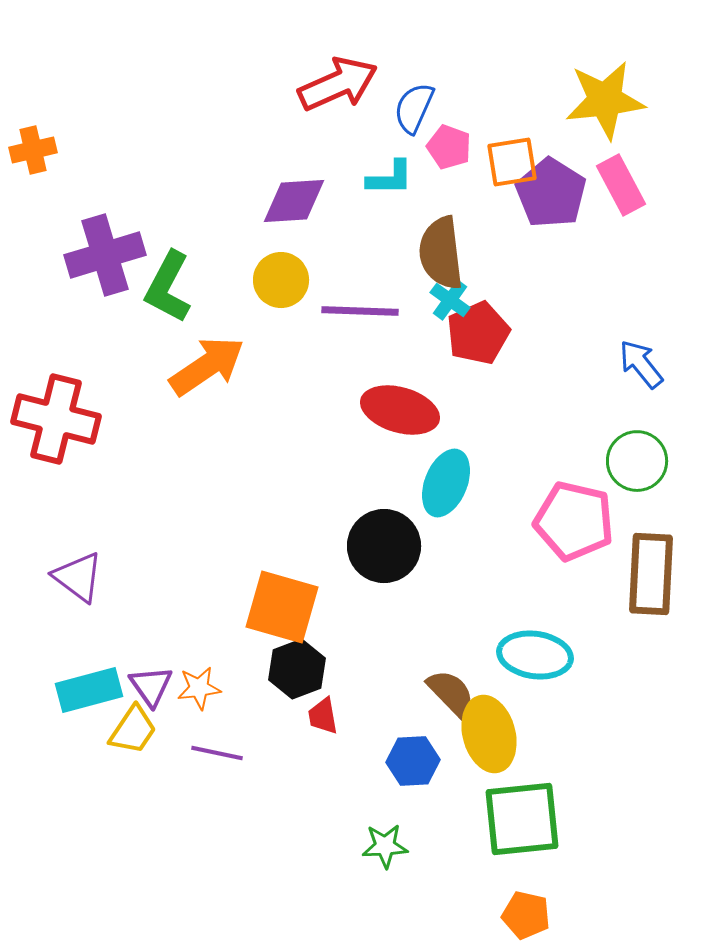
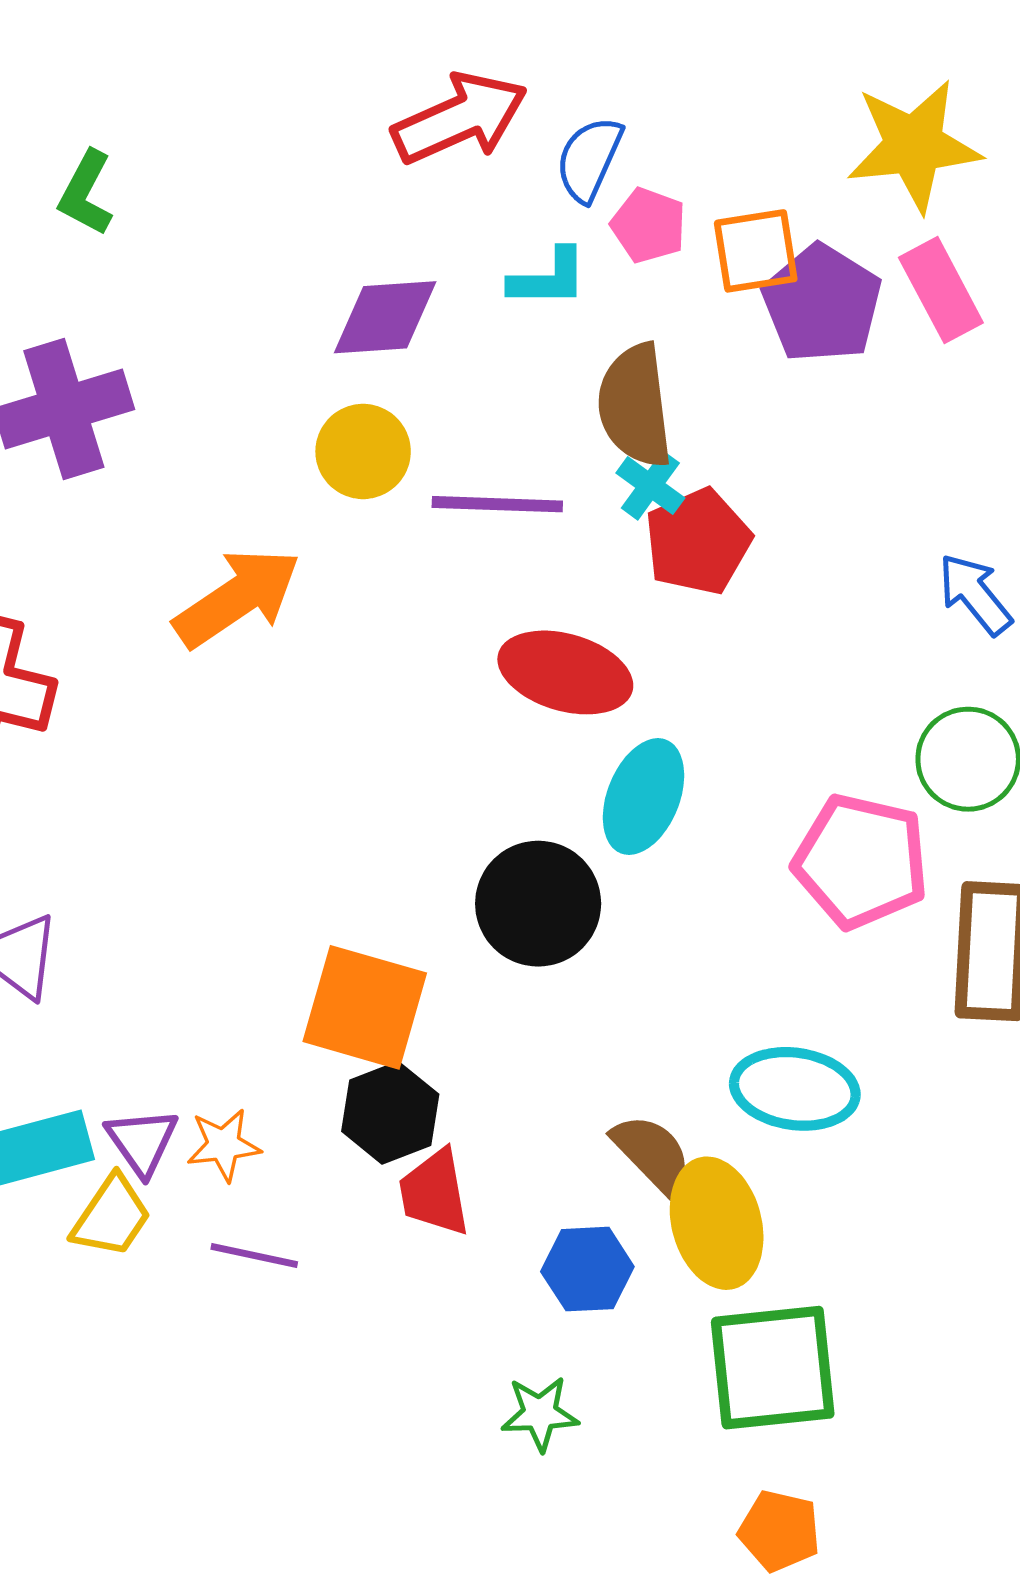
green L-shape: (168, 287) -> (86, 193), moved, size x0.7
red trapezoid: (323, 716) -> (434, 1193), size x1.4

